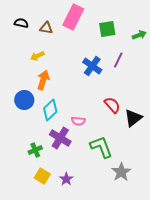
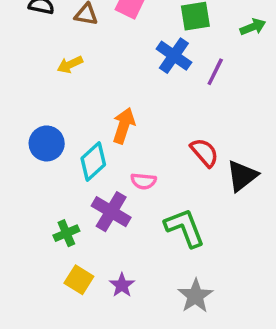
blue cross: (92, 66) -> (174, 56), moved
orange arrow: (43, 80) -> (124, 126), moved
gray star: (121, 172) -> (195, 296), moved

